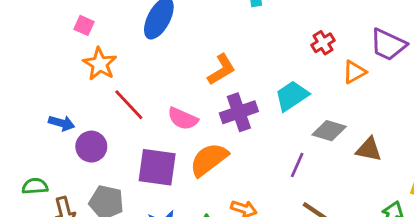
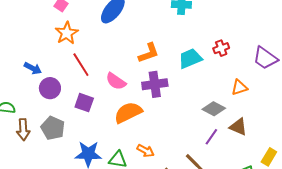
orange triangle: (354, 72) -> (239, 87), moved
cyan trapezoid: (292, 96) -> (190, 59), moved
purple line: (297, 165) -> (211, 137), moved
purple square: (157, 167) -> (84, 103), moved, size x0.7

